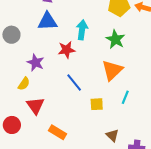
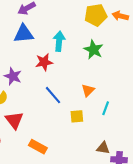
orange triangle: (112, 70) -> (88, 90), moved, size x0.6
brown triangle: (112, 135) -> (103, 148), moved, turned -32

